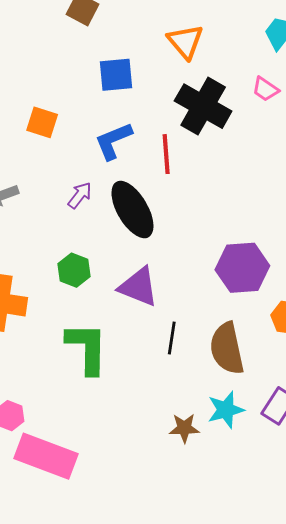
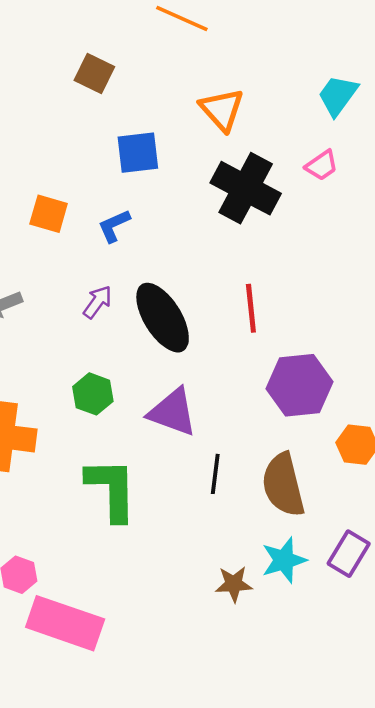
pink trapezoid: (265, 89) -> (322, 165), turned -68
blue L-shape: (113, 141) -> (114, 226), moved, size x0.7
red line: (166, 154) -> (251, 308), moved

